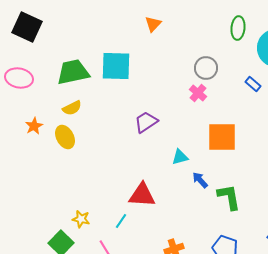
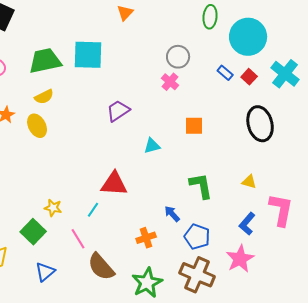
orange square: (222, 137) -> (194, 126), size x0.6
blue arrow: (200, 180) -> (172, 214), moved

